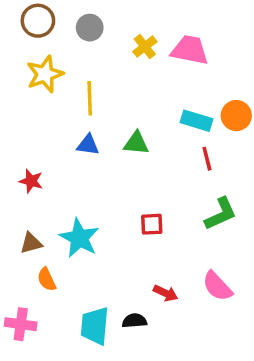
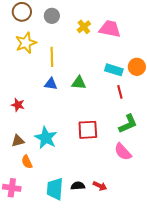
red square: (152, 224) -> (88, 130), size x1.5
pink semicircle: (217, 286) -> (123, 152), moved
red arrow: (166, 293) -> (100, 186), moved

